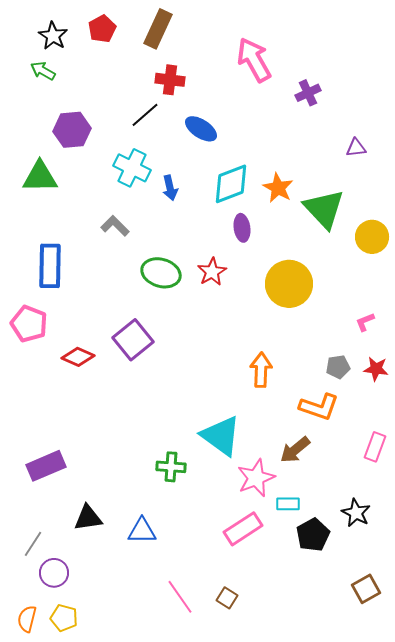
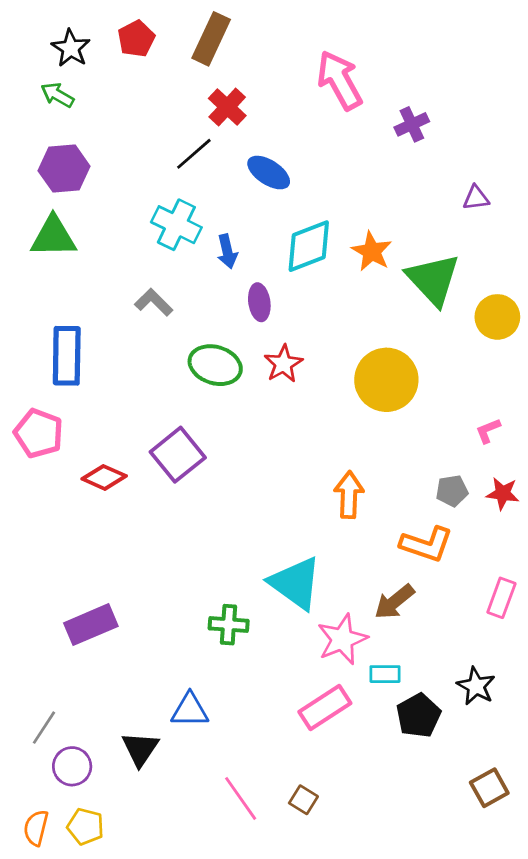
red cross: (170, 80) -> (227, 107), turned 36
purple hexagon: (72, 130) -> (64, 169), moved
purple ellipse: (242, 228) -> (259, 302), moved
purple rectangle: (46, 466) -> (91, 625), moved
black triangle: (88, 518) -> (140, 749), moved, turned -48

